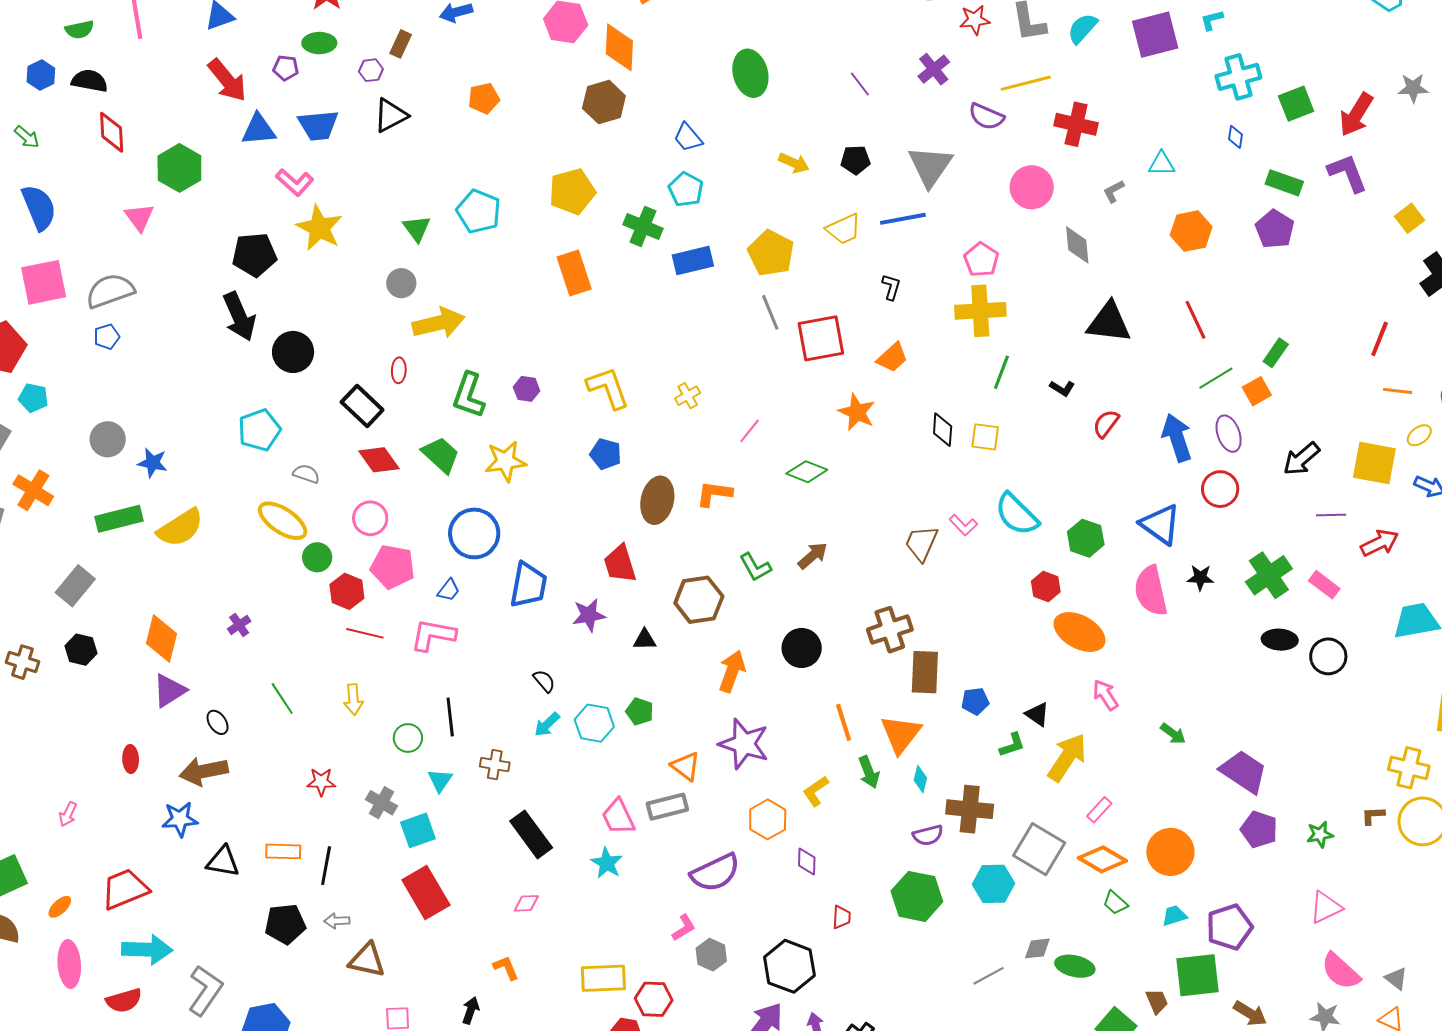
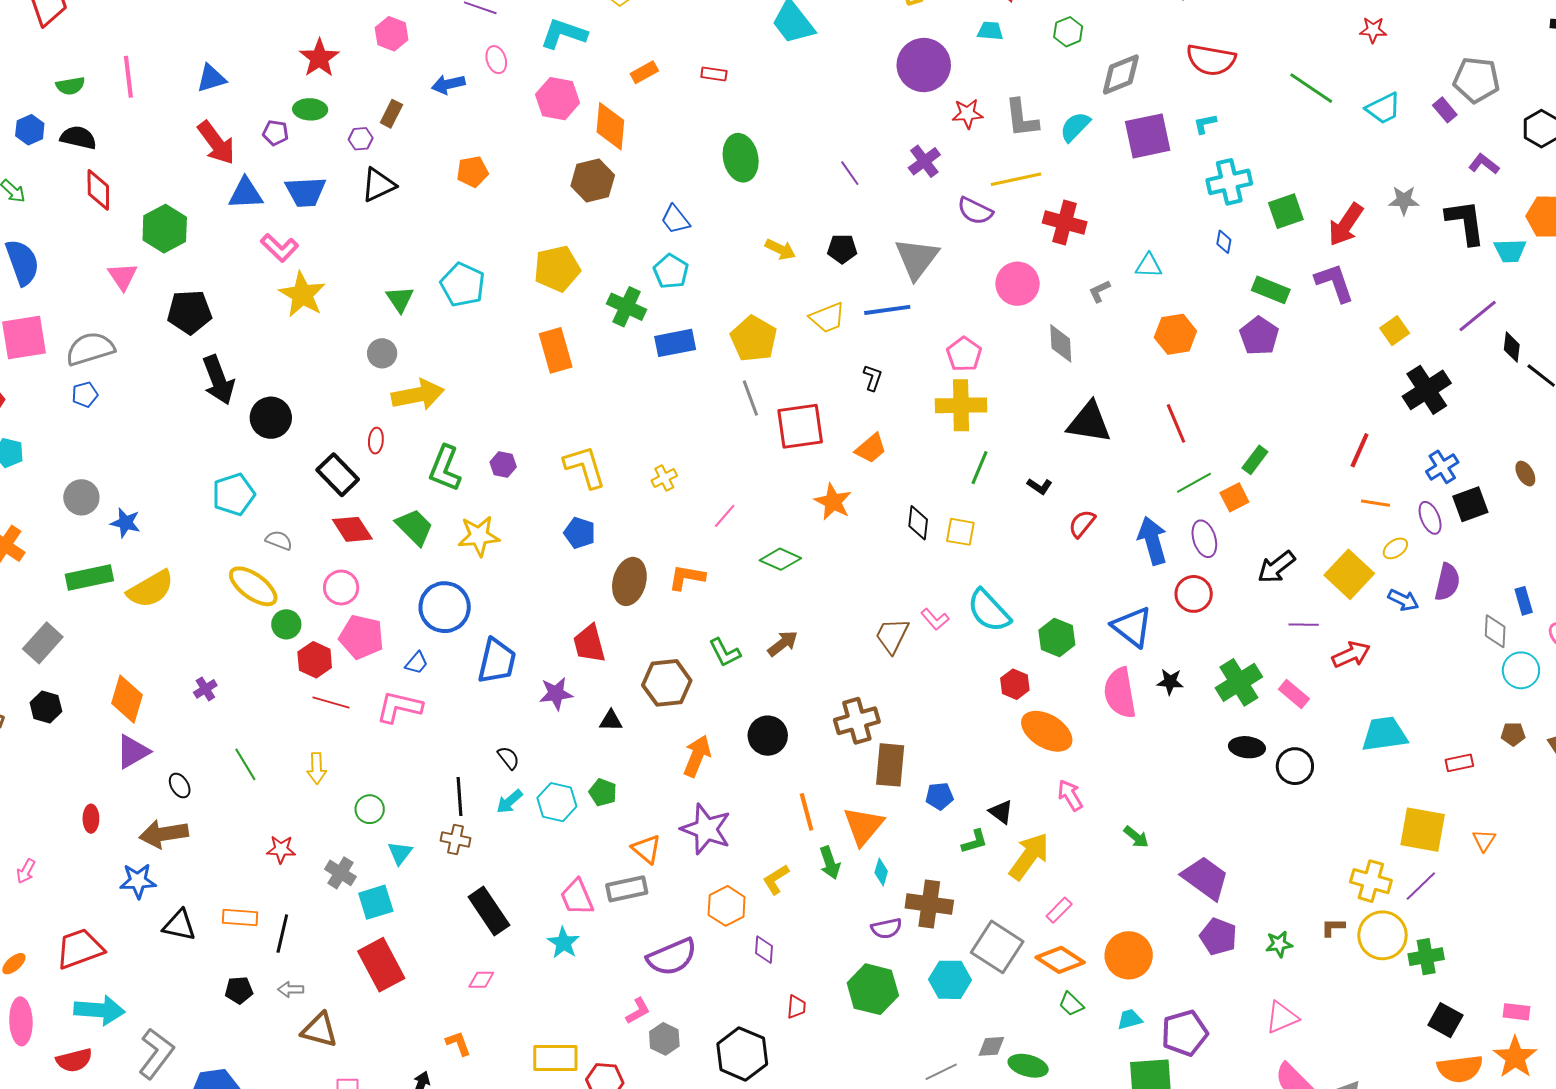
black pentagon: (254, 255) -> (189, 312), moved
yellow square: (1374, 463) -> (1349, 574), turned 30
black line: (450, 717) -> (460, 797), moved
black pentagon: (285, 924) -> (239, 990), size x0.7

